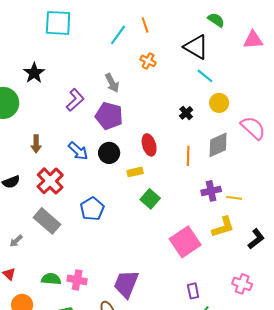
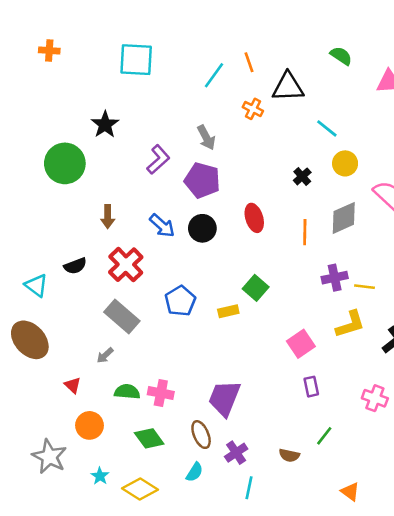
black triangle: (196, 47) -> (288, 87), moved, turned -32
yellow rectangle: (135, 172) -> (228, 311), moved
gray arrow: (16, 241) -> (105, 355), moved
pink square: (185, 242) -> (301, 344), size x0.7
purple rectangle: (193, 291) -> (311, 387), moved

